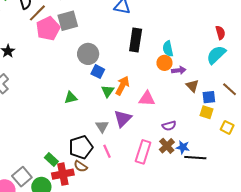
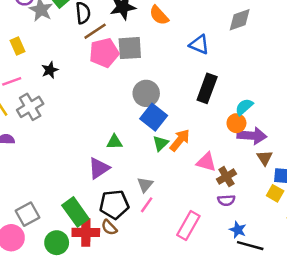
cyan semicircle: (168, 49) -> (244, 107), turned 49
purple arrow: (179, 70) -> (252, 136), size x1.6
blue square: (98, 72) -> (154, 117), size x1.5
purple triangle: (123, 119) -> (99, 168), moved
brown cross: (167, 146) -> (226, 177), moved
pink line: (107, 151) -> (147, 205), moved, turned 48
green rectangle: (51, 159) -> (75, 212), size x1.6
gray square: (22, 177) -> (28, 214), moved

